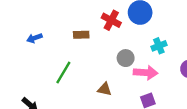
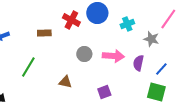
cyan cross: (159, 46) -> (127, 24), moved
pink arrow: (146, 73) -> (113, 56), moved

